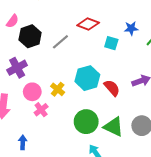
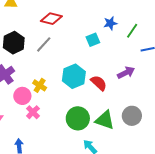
red diamond: (88, 24) -> (51, 19), moved
cyan square: (111, 43) -> (93, 40), turned -32
yellow cross: (58, 89) -> (40, 85), moved

